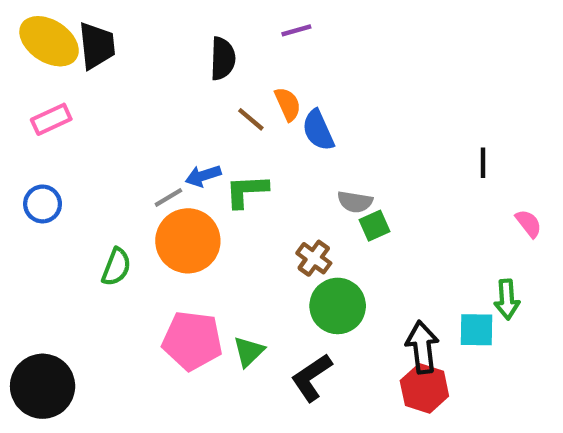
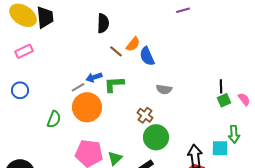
purple line: (296, 30) -> (183, 10), moved
orange semicircle: (288, 104) -> (133, 44), turned 63
black line: (483, 163) -> (221, 86), moved
green square: (375, 226) -> (224, 100), moved

